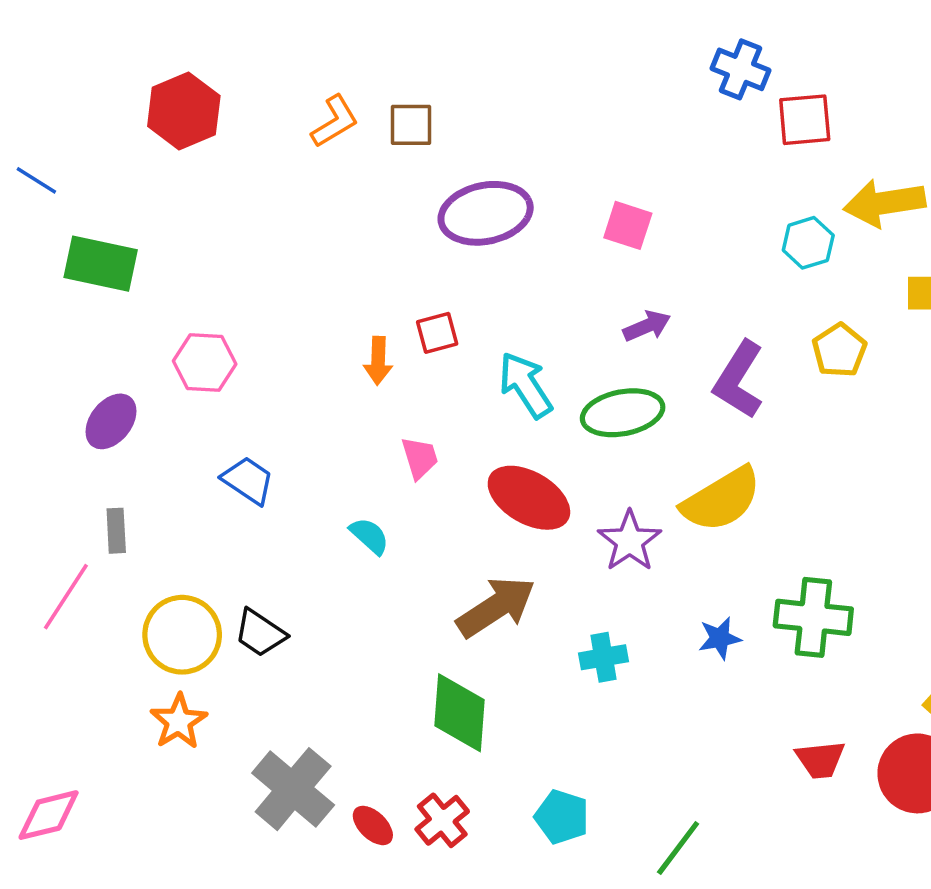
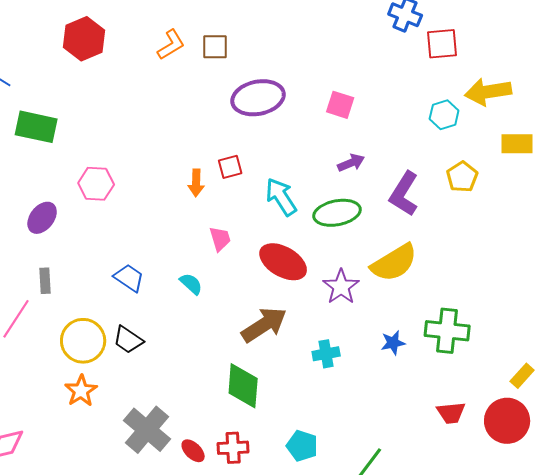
blue trapezoid: (248, 480) -> (129, 278), moved
red cross: (442, 820) -> (233, 448), turned 36

